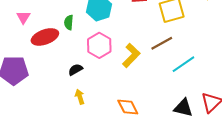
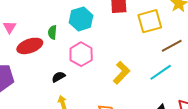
brown line: (162, 43) -> (172, 46), moved
yellow L-shape: (131, 55) -> (121, 73), moved

